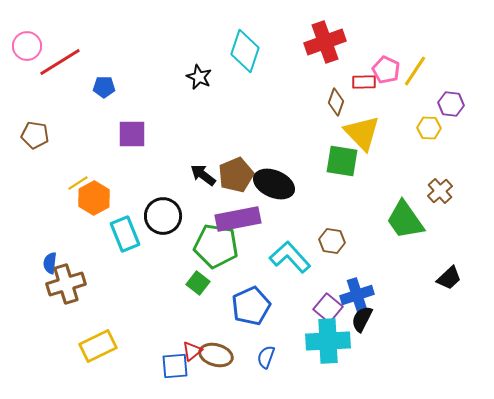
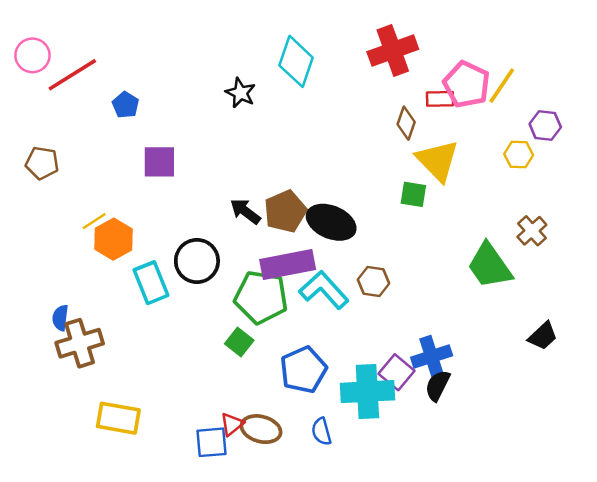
pink pentagon: (386, 70) -> (467, 84), size x1.4
blue pentagon: (104, 87) -> (126, 105), turned 30
green square: (342, 161) -> (413, 194), size x0.7
brown hexagon: (332, 241) -> (373, 282), moved
cyan L-shape: (290, 257) -> (324, 290), moved
cyan cross: (328, 341) -> (367, 392), moved
yellow rectangle: (98, 346) -> (118, 418), turned 36
blue semicircle: (266, 357) -> (321, 431), turned -35

